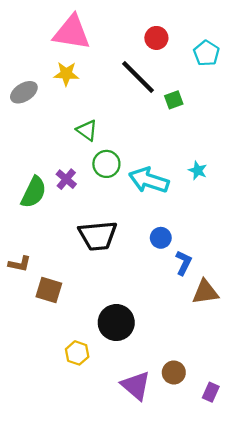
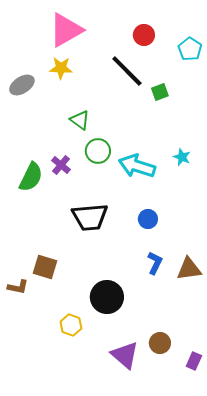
pink triangle: (72, 33) -> (66, 30), turned -39
blue L-shape: (184, 263) -> (155, 263), moved
brown L-shape: (20, 264) -> (18, 287), moved

